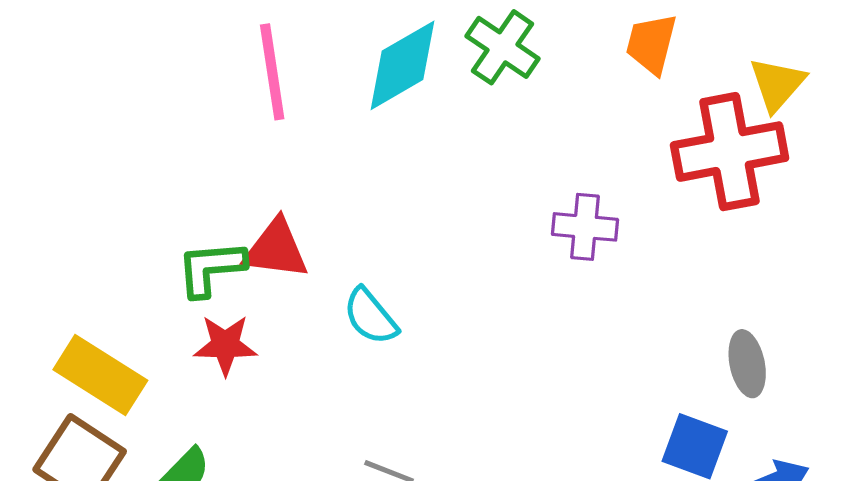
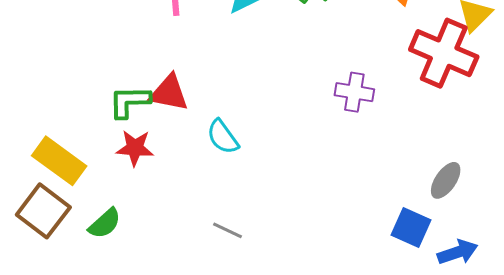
red cross: (730, 152) -> (444, 53), turned 30
gray ellipse: (747, 364) -> (446, 180), turned 42

